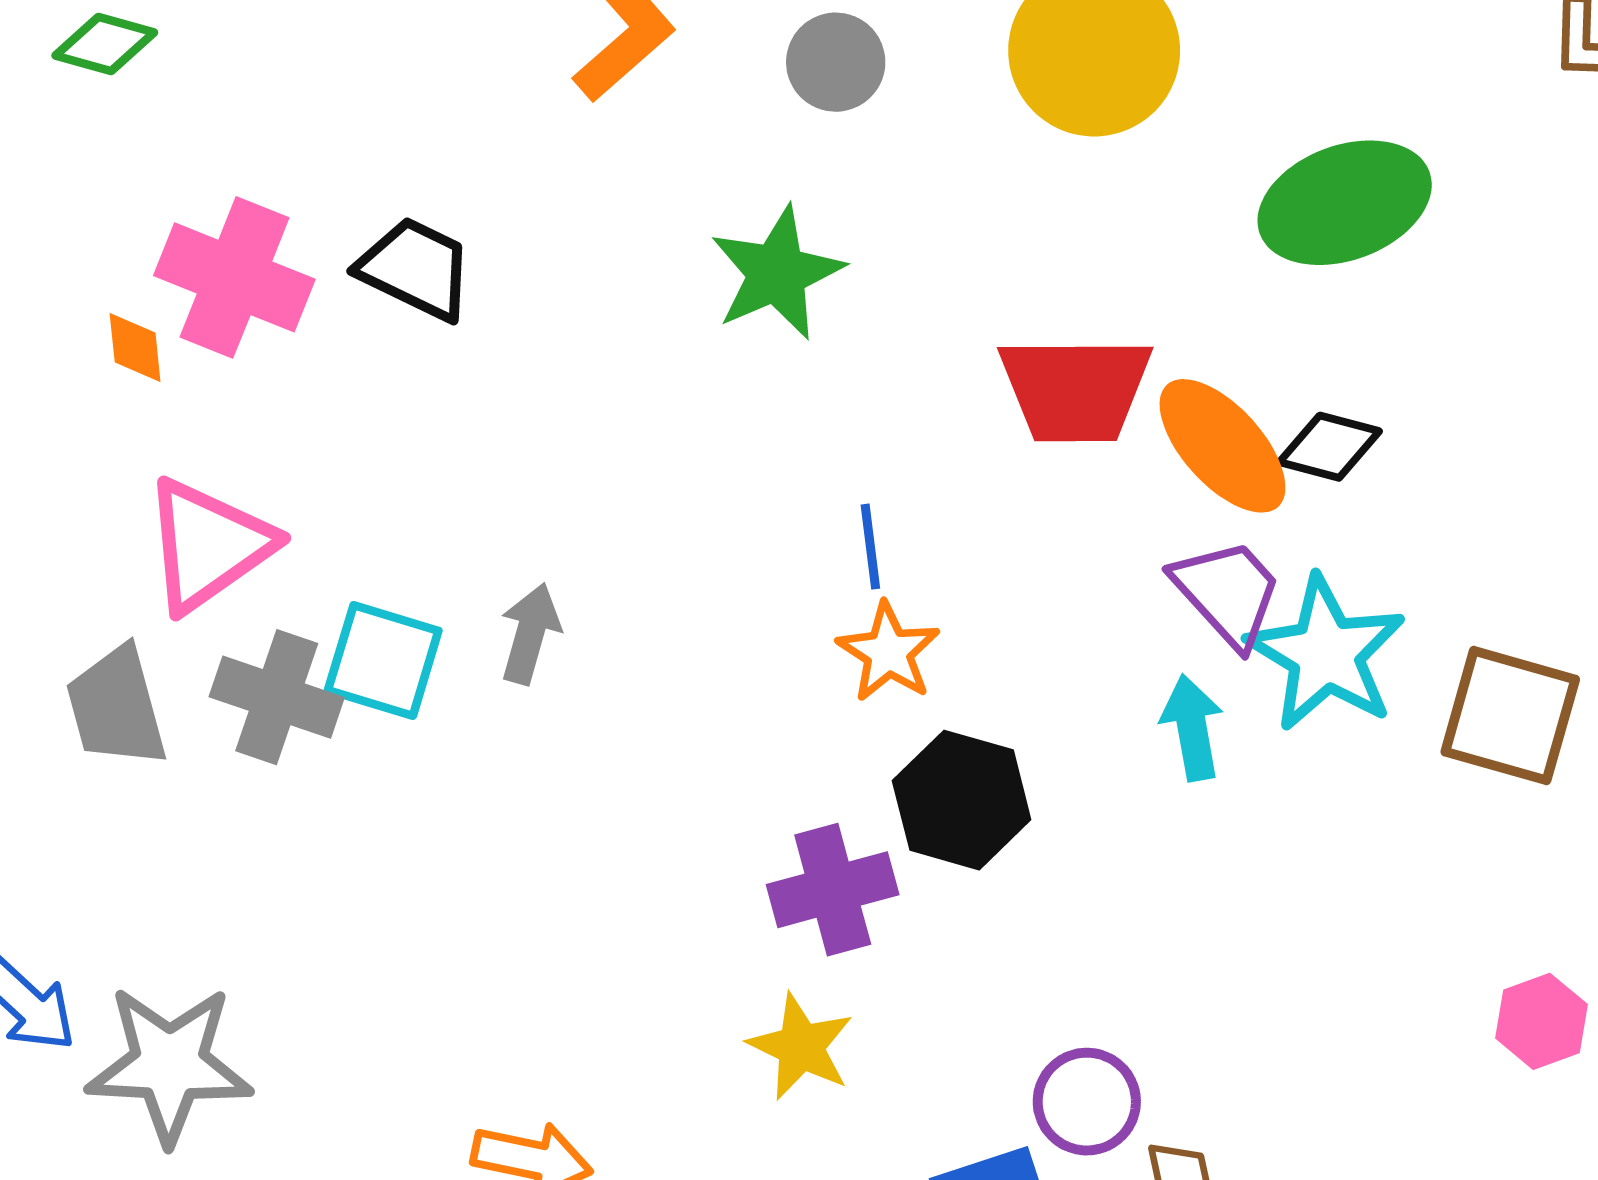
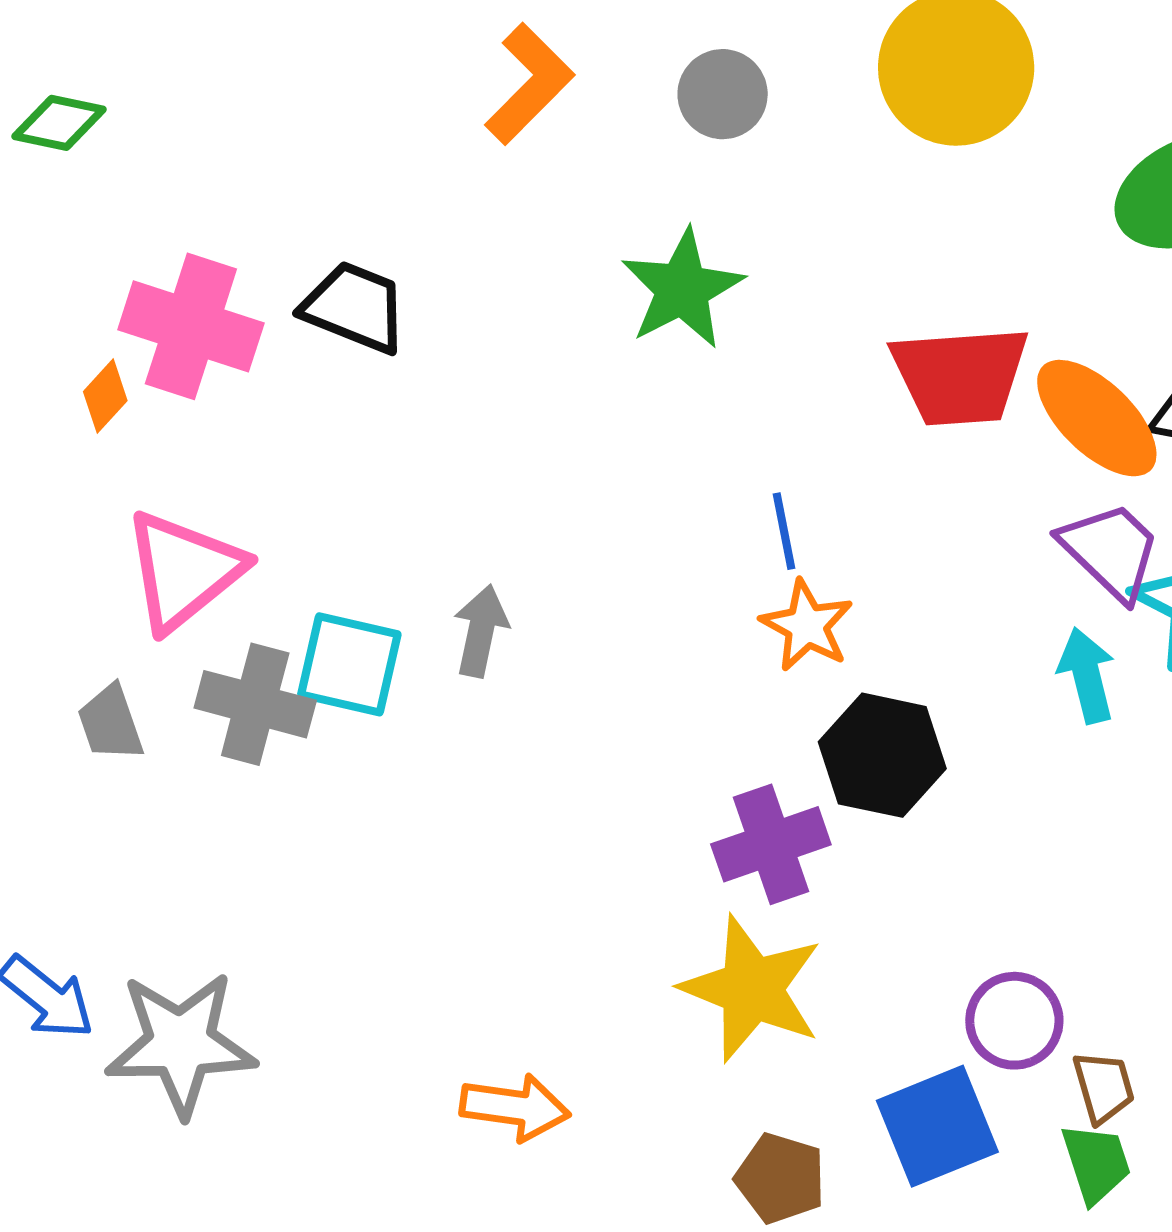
orange diamond: (135, 347) -> (105, 396), turned 52
gray trapezoid: (116, 707) -> (111, 723), size x0.7
yellow star: (801, 1047) -> (752, 989), size x1.5

